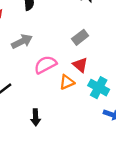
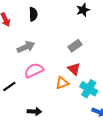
pink semicircle: (45, 65) -> (34, 70), moved
black arrow: (36, 117) -> (34, 111), turned -88

